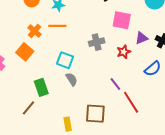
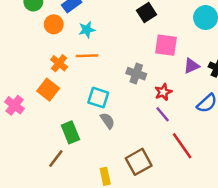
gray cross: (97, 42) -> (136, 74), turned 35
red star: (124, 52) -> (163, 92), moved
purple line: (115, 84) -> (163, 114), moved
brown square: (95, 114) -> (139, 162), turned -30

